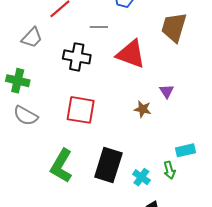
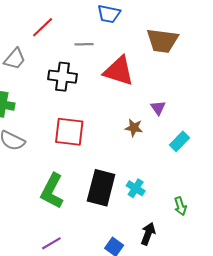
brown trapezoid: (174, 27) -> (162, 41), turned -96
cyan rectangle: (185, 150) -> (179, 141), moved, turned -30
green arrow: (169, 170) -> (180, 206), moved
cyan cross: (141, 177) -> (136, 188), moved

